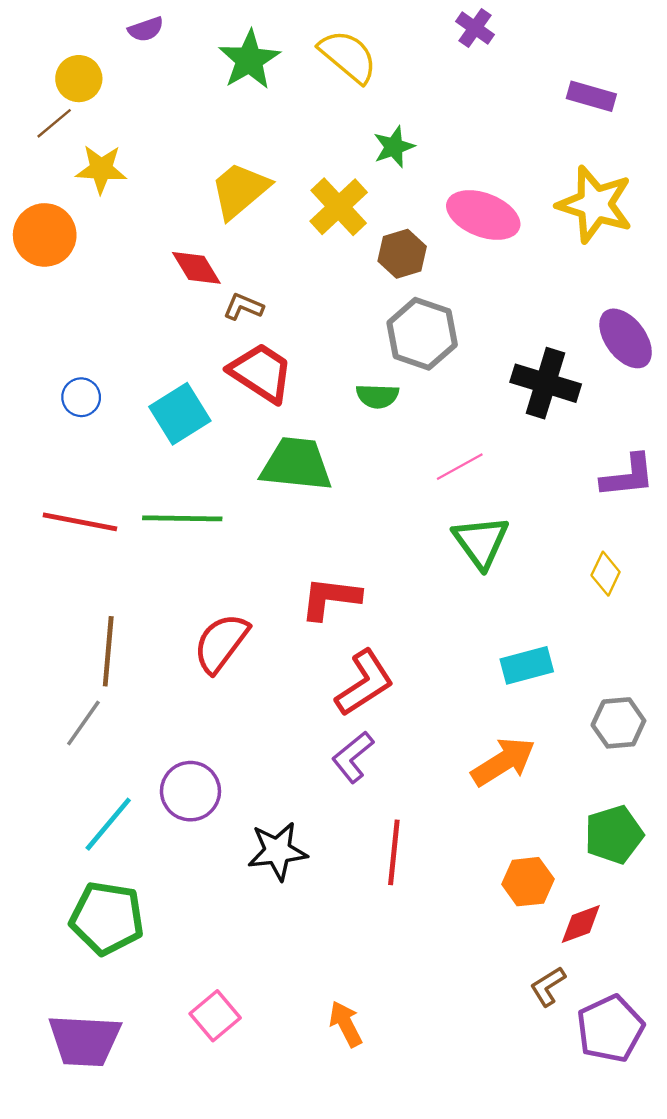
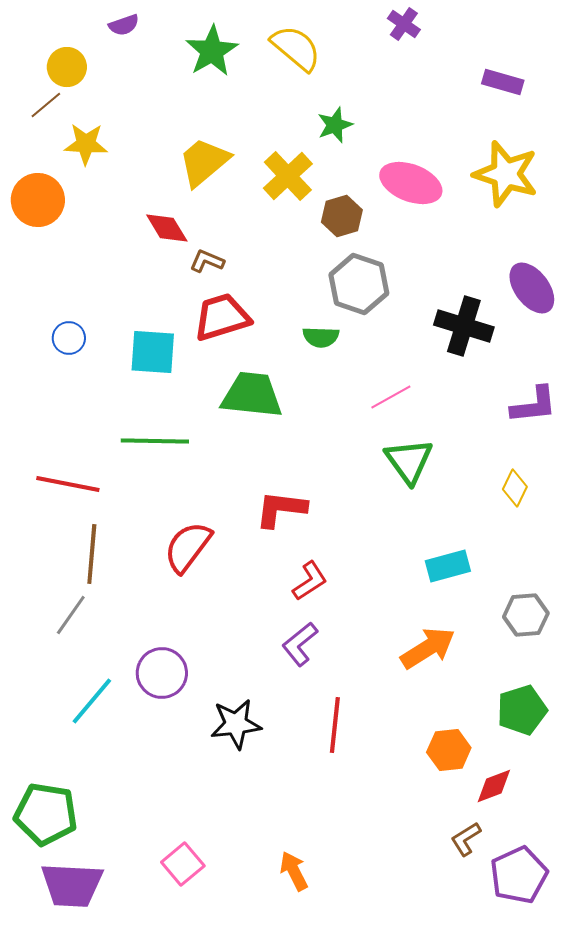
red trapezoid: (261, 373) -> (222, 317), turned -50
cyan square: (180, 414) -> (153, 352), turned 36
red line: (80, 522) -> (68, 484), moved
red L-shape: (364, 683) -> (310, 581), size x0.7
green pentagon: (107, 918) -> (46, 814), moved

